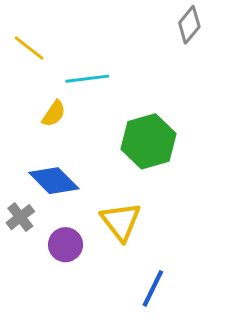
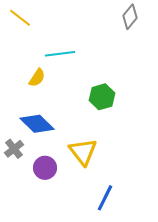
yellow line: (29, 48) -> (20, 18), moved
green hexagon: (149, 141) -> (102, 97), size x0.7

